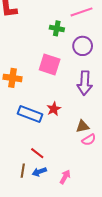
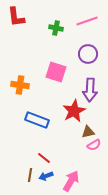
green cross: (57, 28) -> (56, 28), moved
red star: (54, 109) -> (74, 111), moved, size x1.6
pink arrow: (65, 177) -> (71, 181), size x1.5

